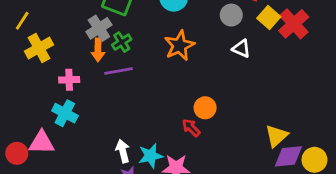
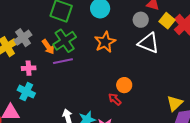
gray cross: (99, 28) -> (23, 38), moved
green cross: (122, 42) -> (65, 41), size x1.6
white triangle: (241, 49) -> (148, 43), size x1.6
orange arrow: (98, 50) -> (48, 47), turned -35

